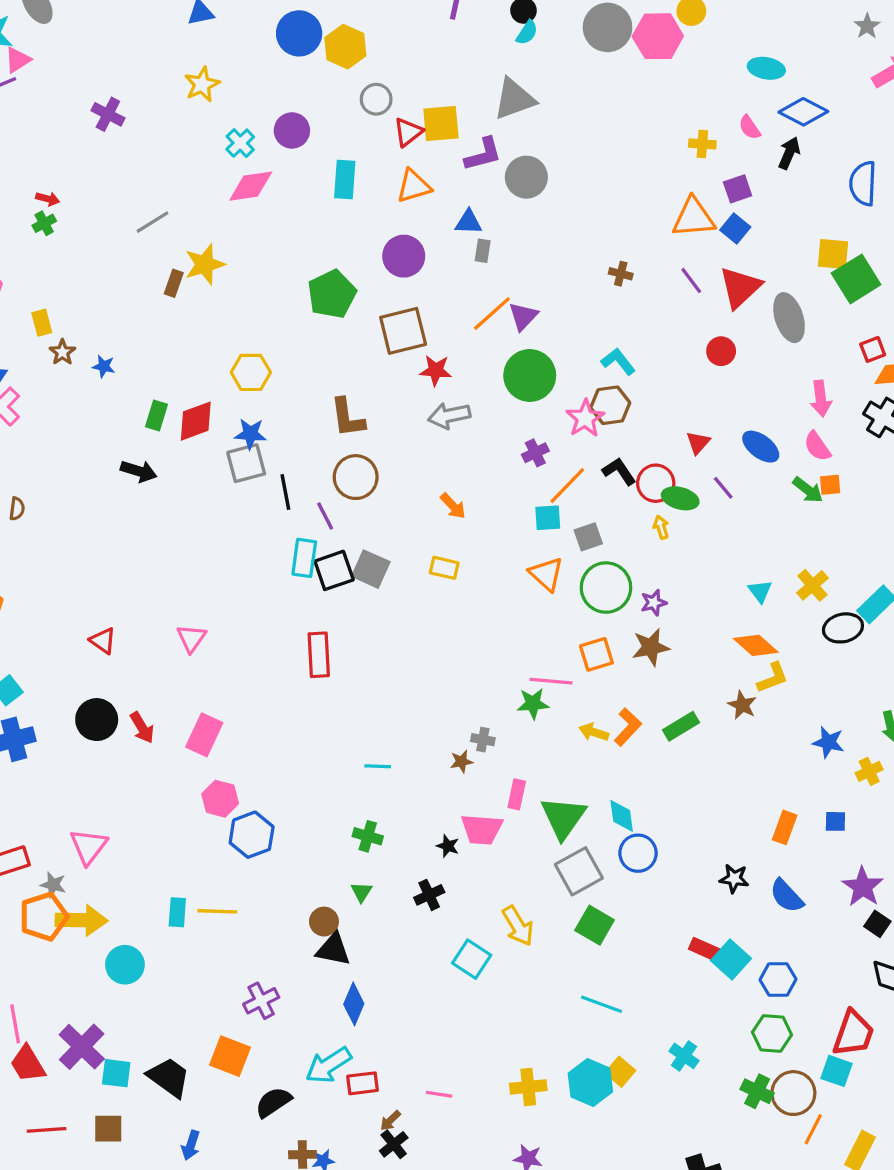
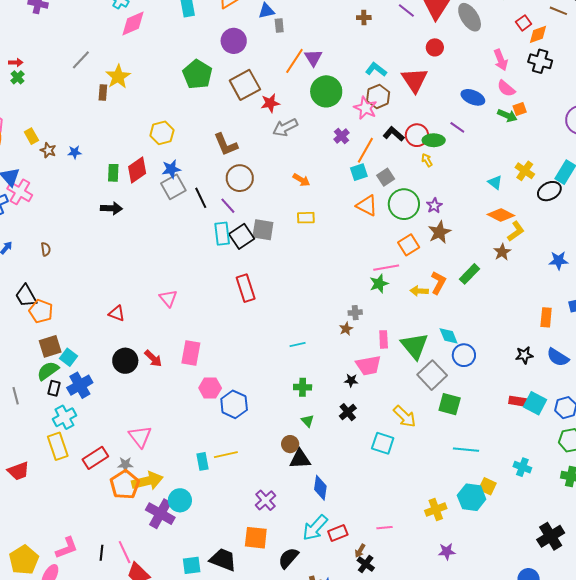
red triangle: (698, 443) -> (414, 80), moved, size x1.8
brown star: (742, 705) -> (502, 252), turned 30
purple cross: (82, 1047) -> (160, 514), moved

